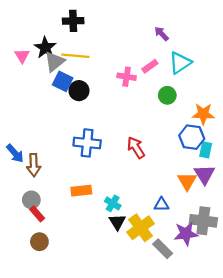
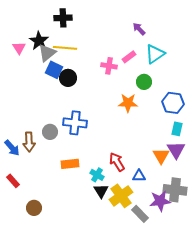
orange star: (203, 114) -> (128, 103), moved
blue hexagon: (192, 137) -> (173, 103), moved
red arrow: (136, 148) -> (117, 162), moved
blue arrow: (15, 153) -> (12, 148), moved
gray circle: (31, 200) -> (50, 132), moved
red rectangle: (37, 214) -> (13, 181), moved

